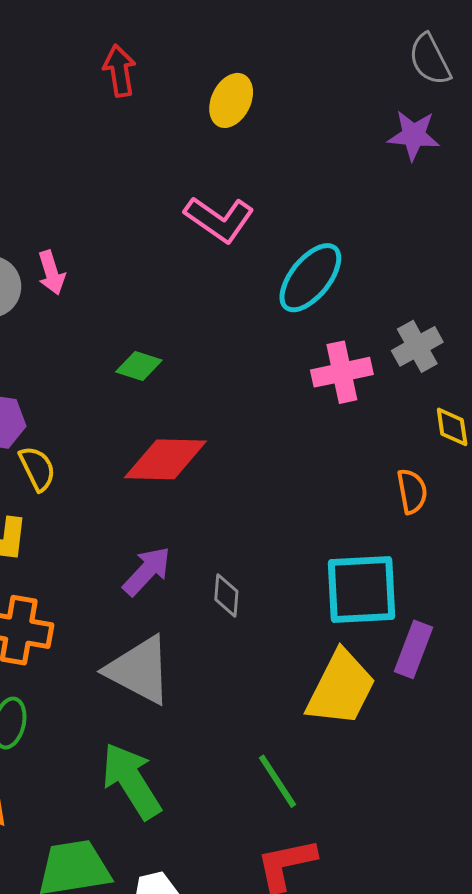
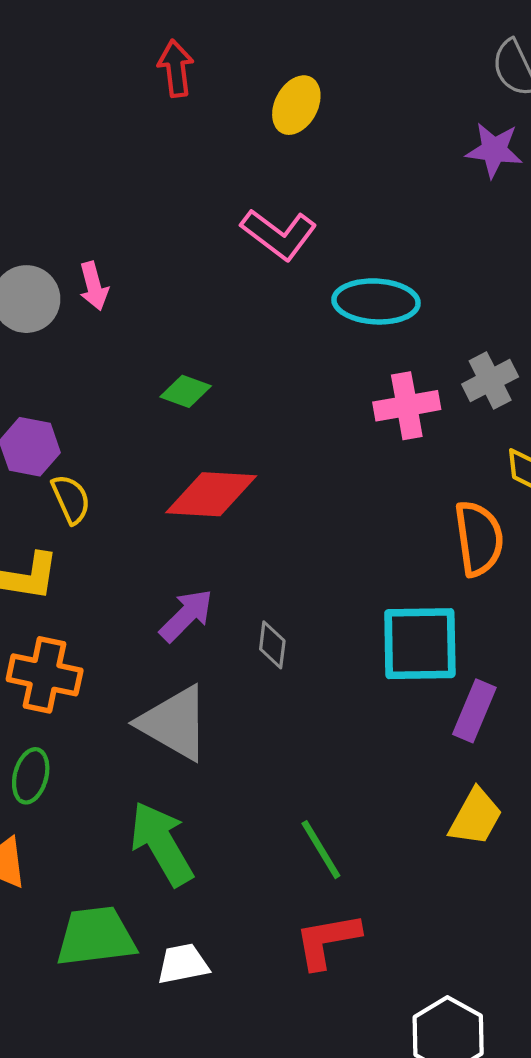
cyan ellipse: (310, 278) -> (376, 301), turned 52
orange semicircle: (412, 491) -> (479, 538), size x1.5
yellow trapezoid: (341, 688) -> (476, 817), moved, size x0.7

